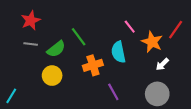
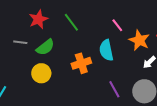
red star: (31, 20) -> (38, 19), moved
green line: (79, 37) -> (71, 22), moved
purple line: (113, 92) -> (114, 89), moved

